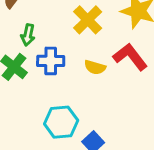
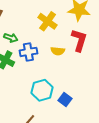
green arrow: (28, 35) -> (11, 38), turned -72
red L-shape: (130, 57) -> (79, 40), turned 65

